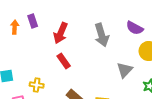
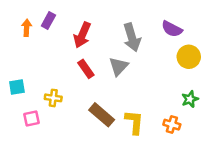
purple rectangle: (33, 21) -> (48, 20), turned 48
gray triangle: (125, 70) -> (119, 66), moved

